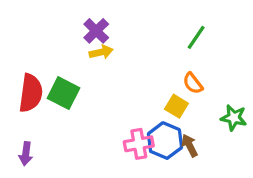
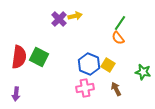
yellow arrow: (101, 52) -> (75, 16), moved
orange semicircle: (193, 83) -> (118, 38), moved
blue hexagon: (165, 141) -> (89, 64), moved

